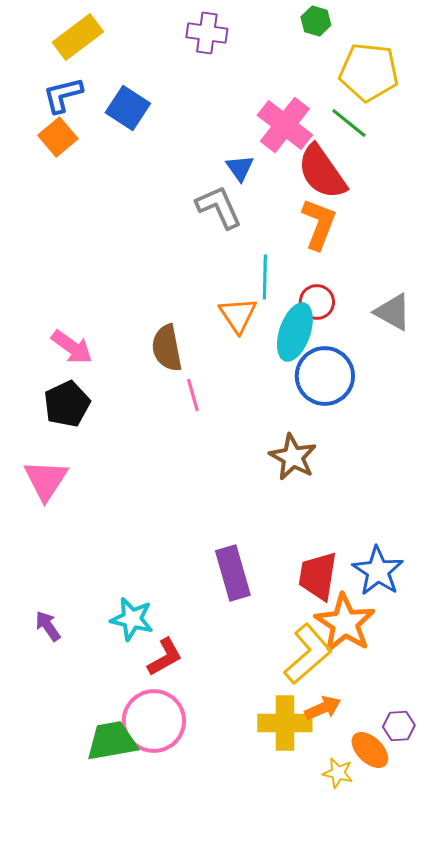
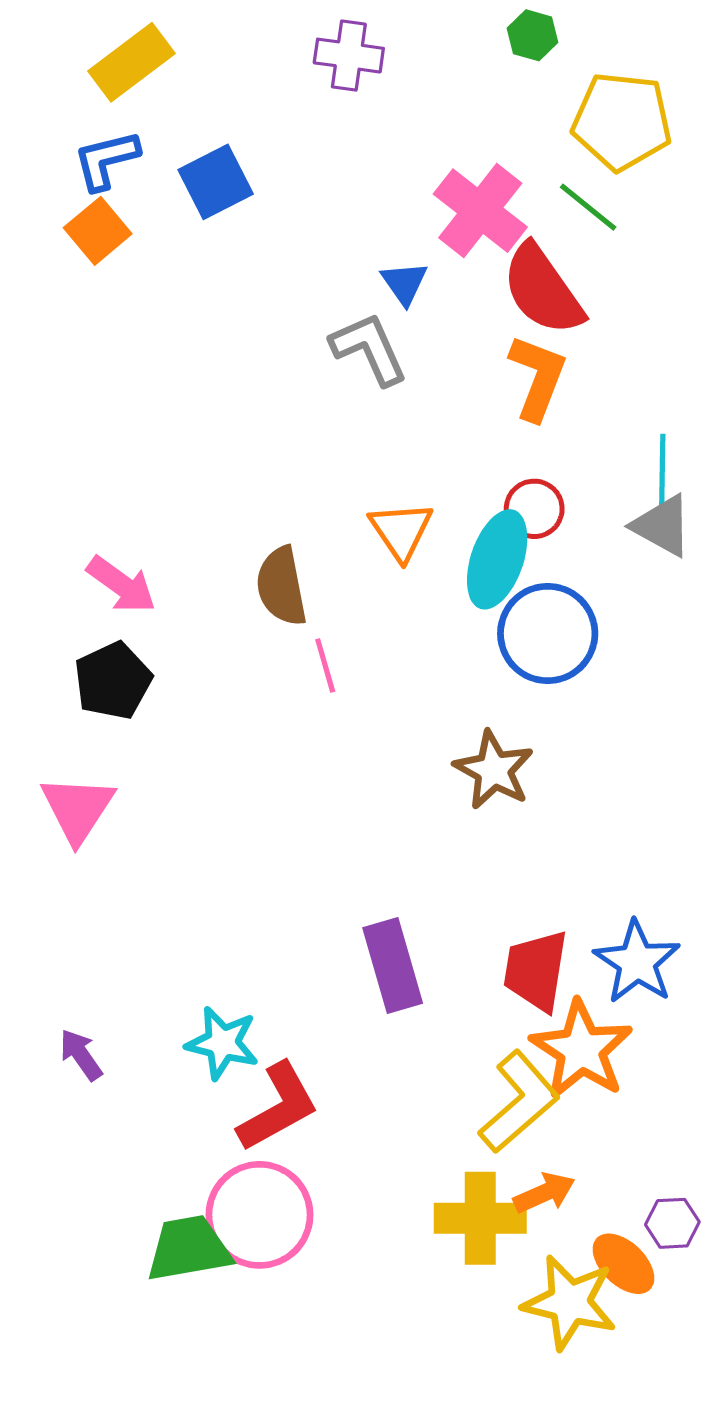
blue square: (128, 108) -> (216, 182), turned 30
cyan line: (265, 277) -> (662, 472), moved
red L-shape: (165, 657) -> (278, 1107), size x1.4
yellow star: (338, 773) -> (570, 1302), size x1.8

